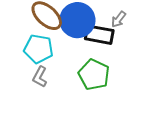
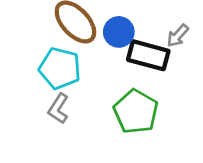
blue circle: (77, 20) -> (119, 32), size x0.6

